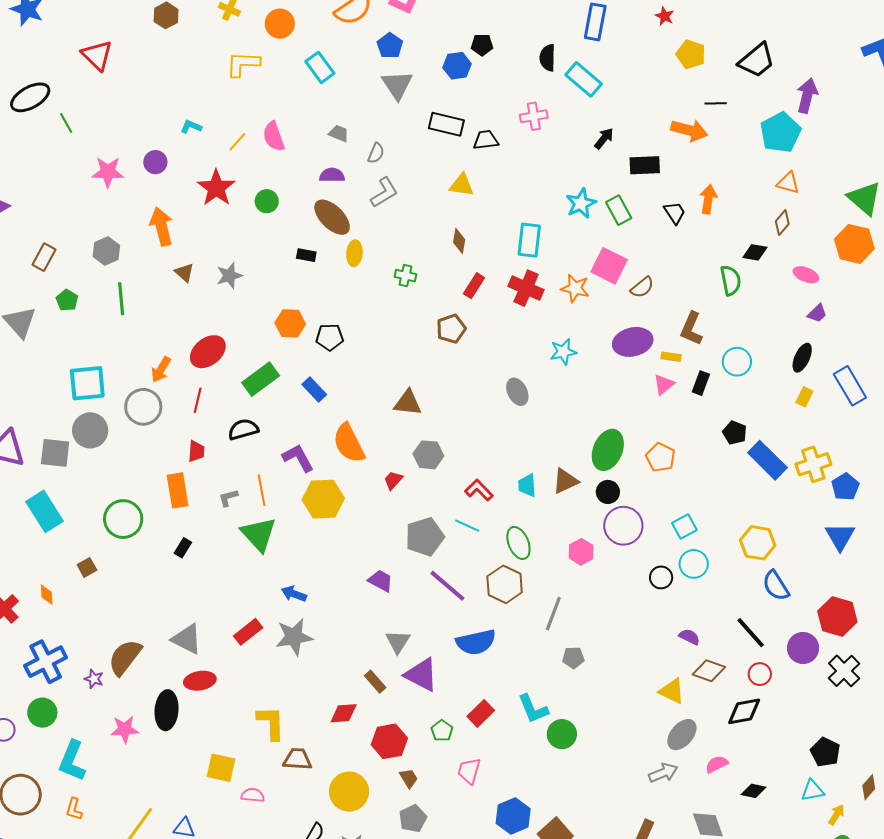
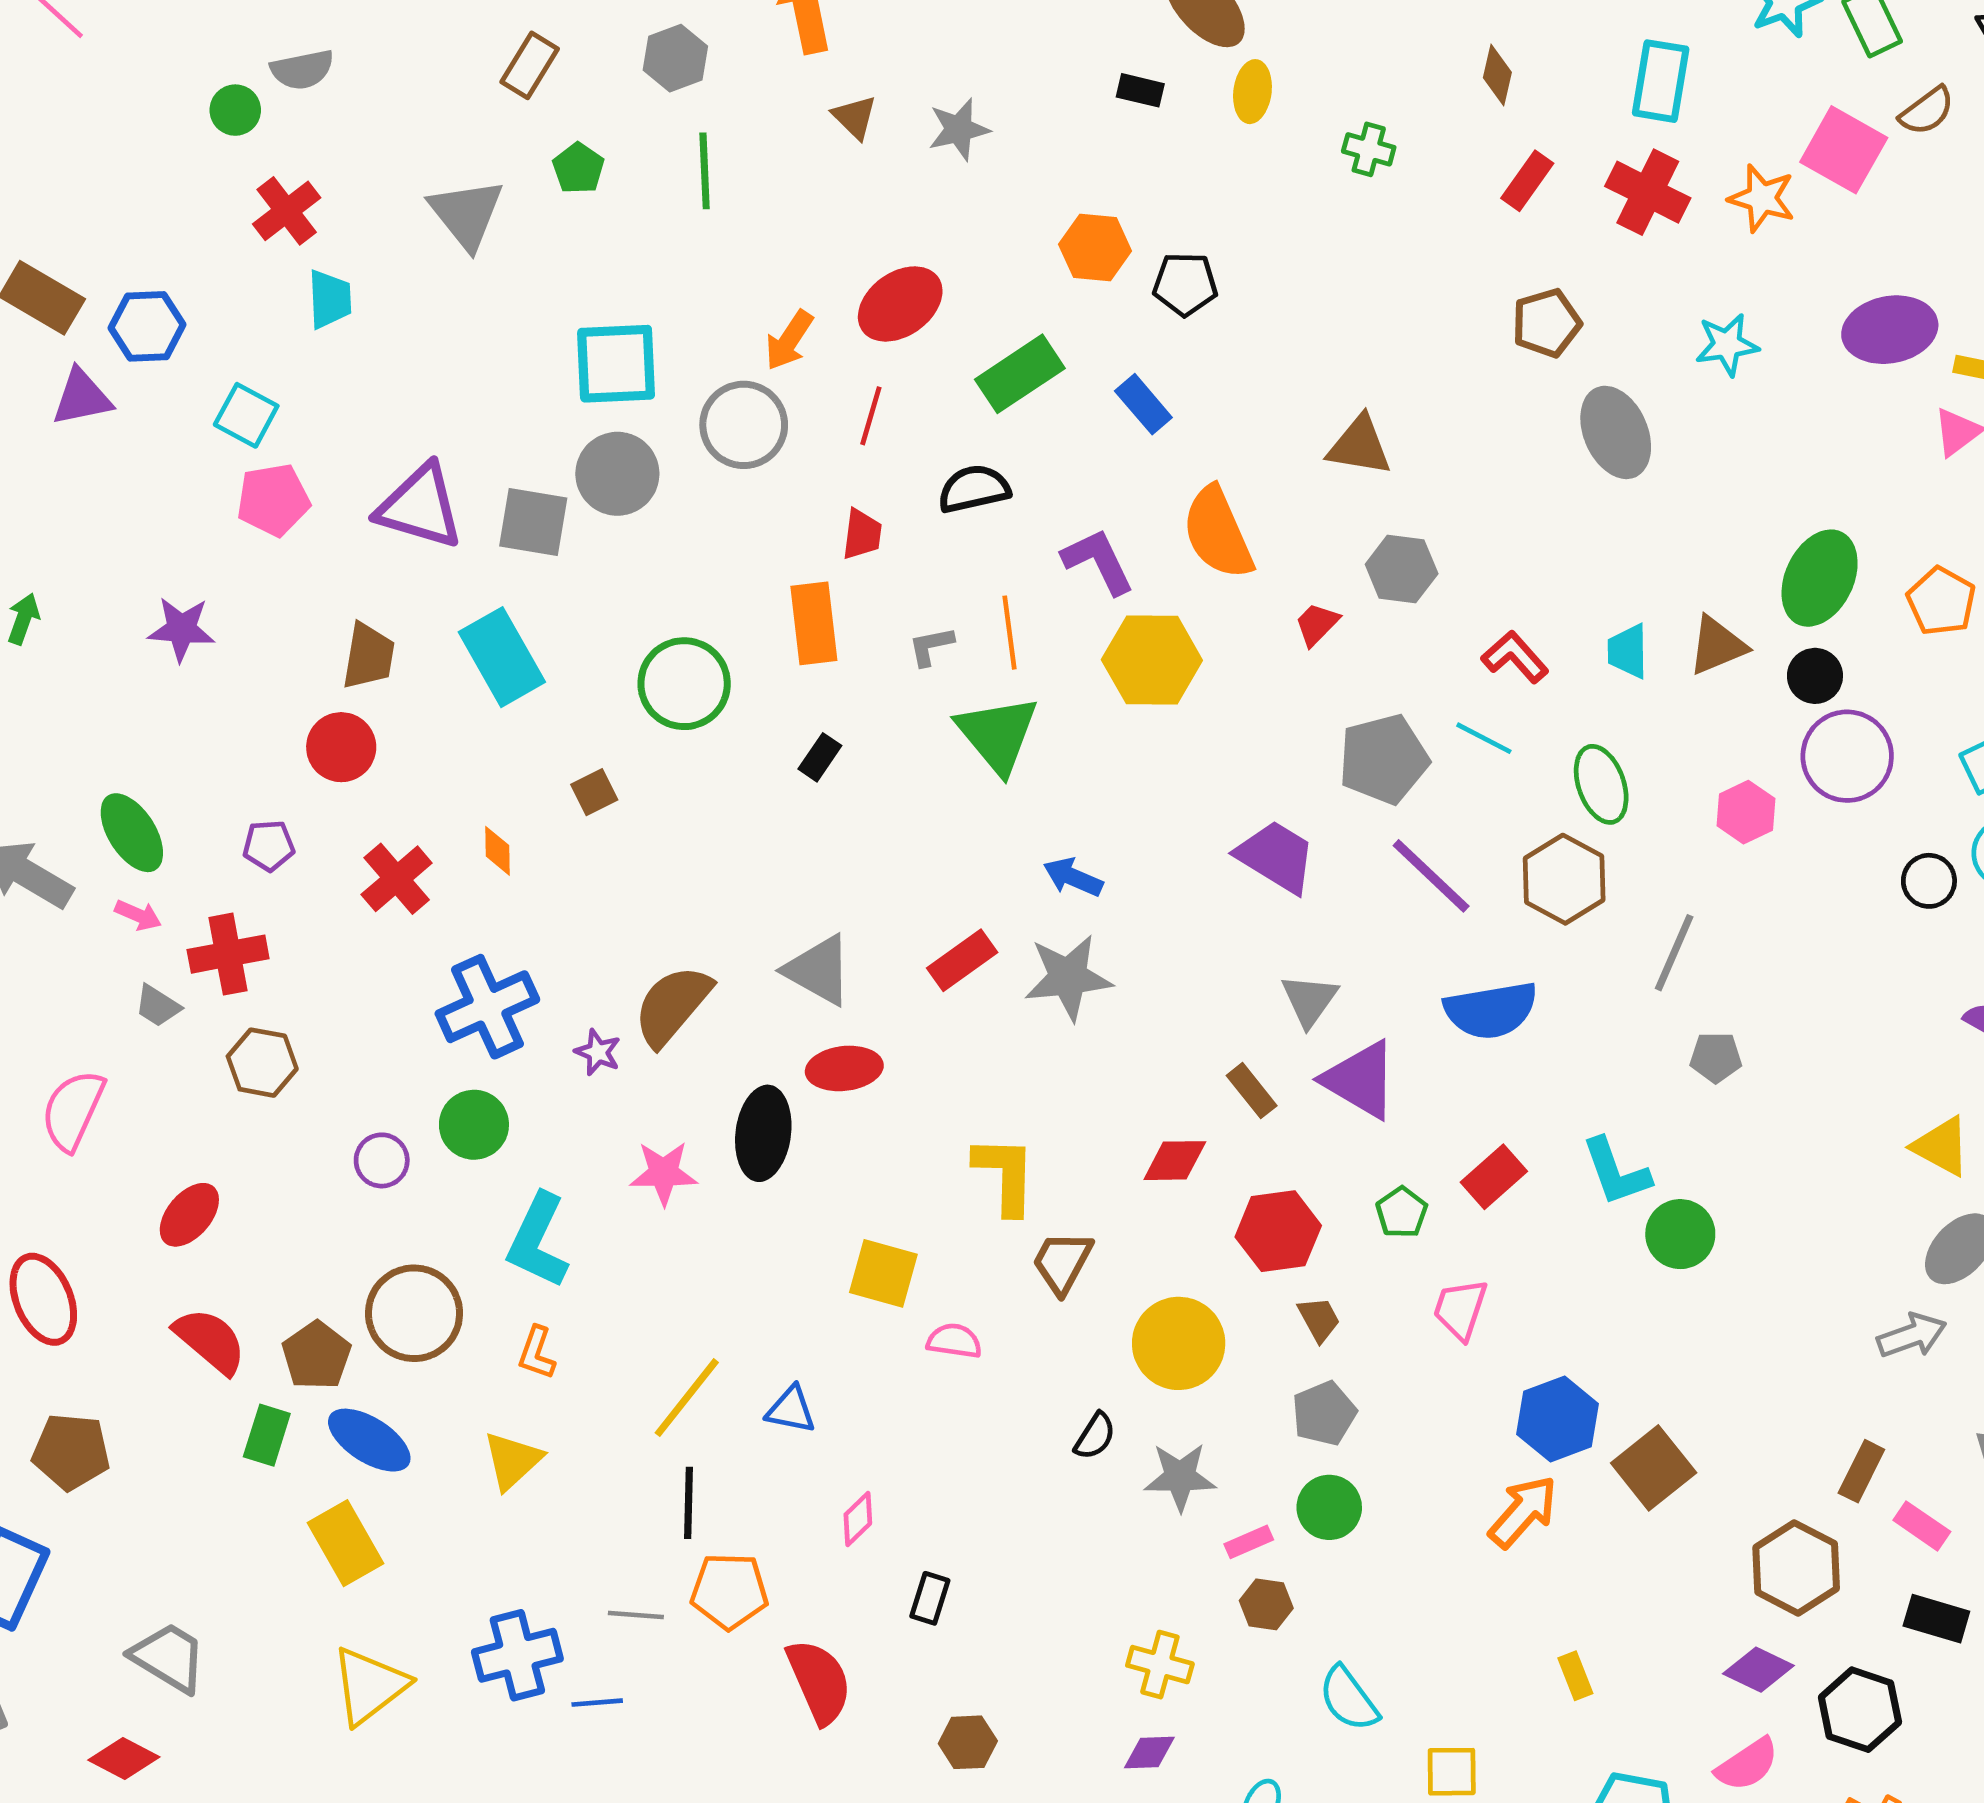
brown semicircle: (642, 287) -> (1927, 111), moved
brown pentagon: (451, 329) -> (1546, 323), moved
gray ellipse: (517, 392) -> (1616, 432), size x1.4
purple trapezoid: (381, 581) -> (1276, 857), size x1.4
brown trapezoid: (297, 759) -> (1062, 1262), turned -68

